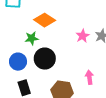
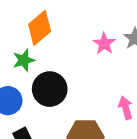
orange diamond: (45, 20) -> (40, 28), turned -65

